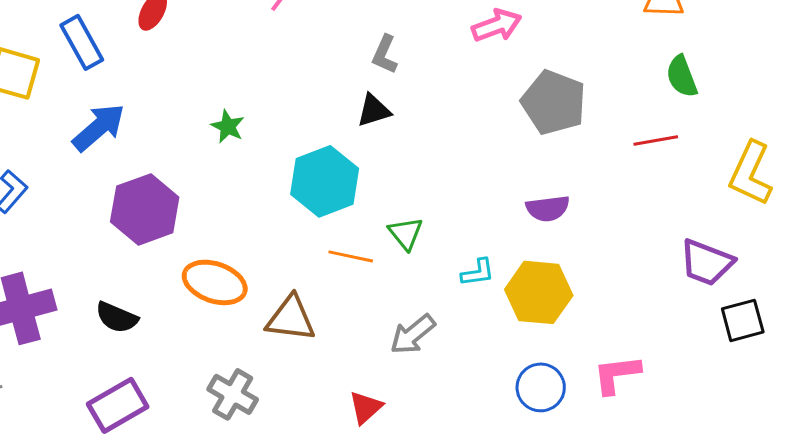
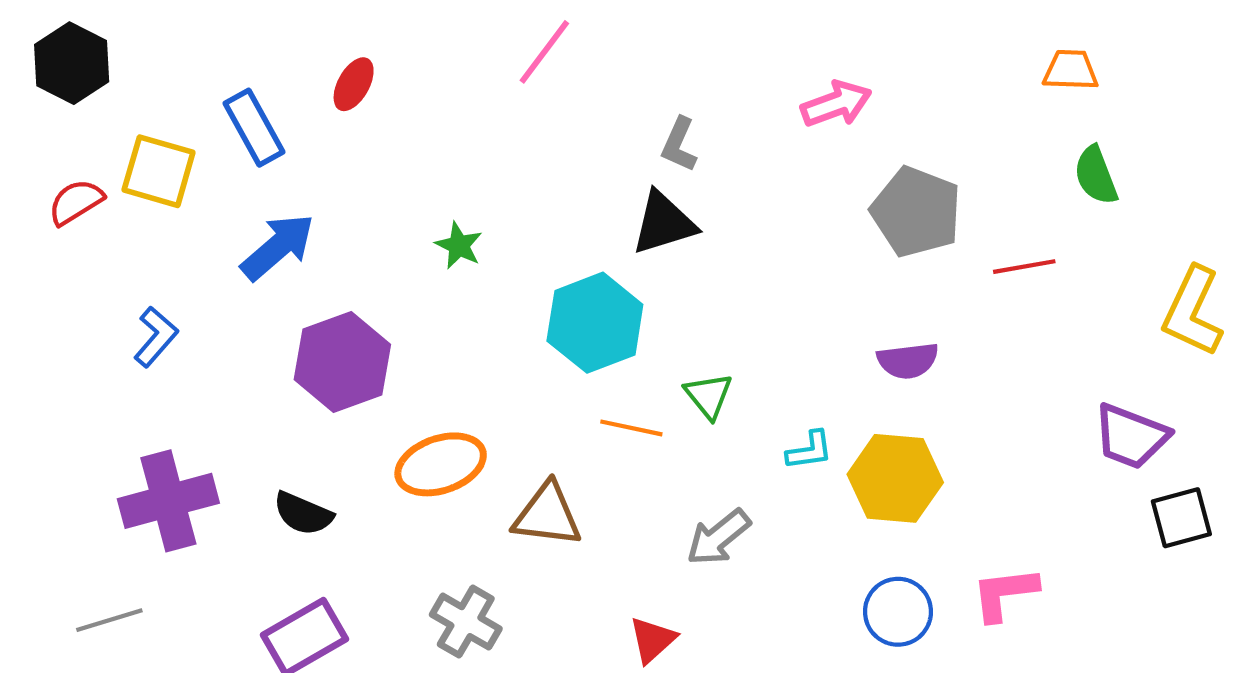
black triangle: (374, 110) -> (664, 223), size x1.4
red line: (656, 140) -> (1024, 267), moved
orange ellipse: (215, 282) -> (441, 464), turned -38

